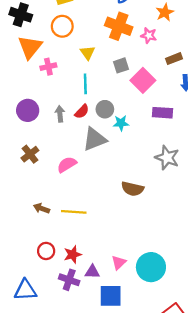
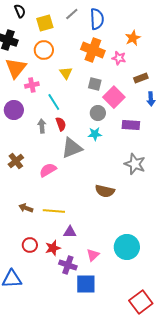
gray square: (121, 65) -> (95, 84), turned 32
cyan line: (85, 84) -> (54, 102), moved, turned -30
gray circle: (105, 109) -> (98, 113), moved
purple circle: (28, 110) -> (14, 110), moved
red semicircle: (82, 112) -> (61, 124), turned -64
cyan circle: (151, 267) -> (127, 247), moved
purple triangle: (92, 272) -> (70, 232), moved
purple cross: (69, 280) -> (68, 265), moved

